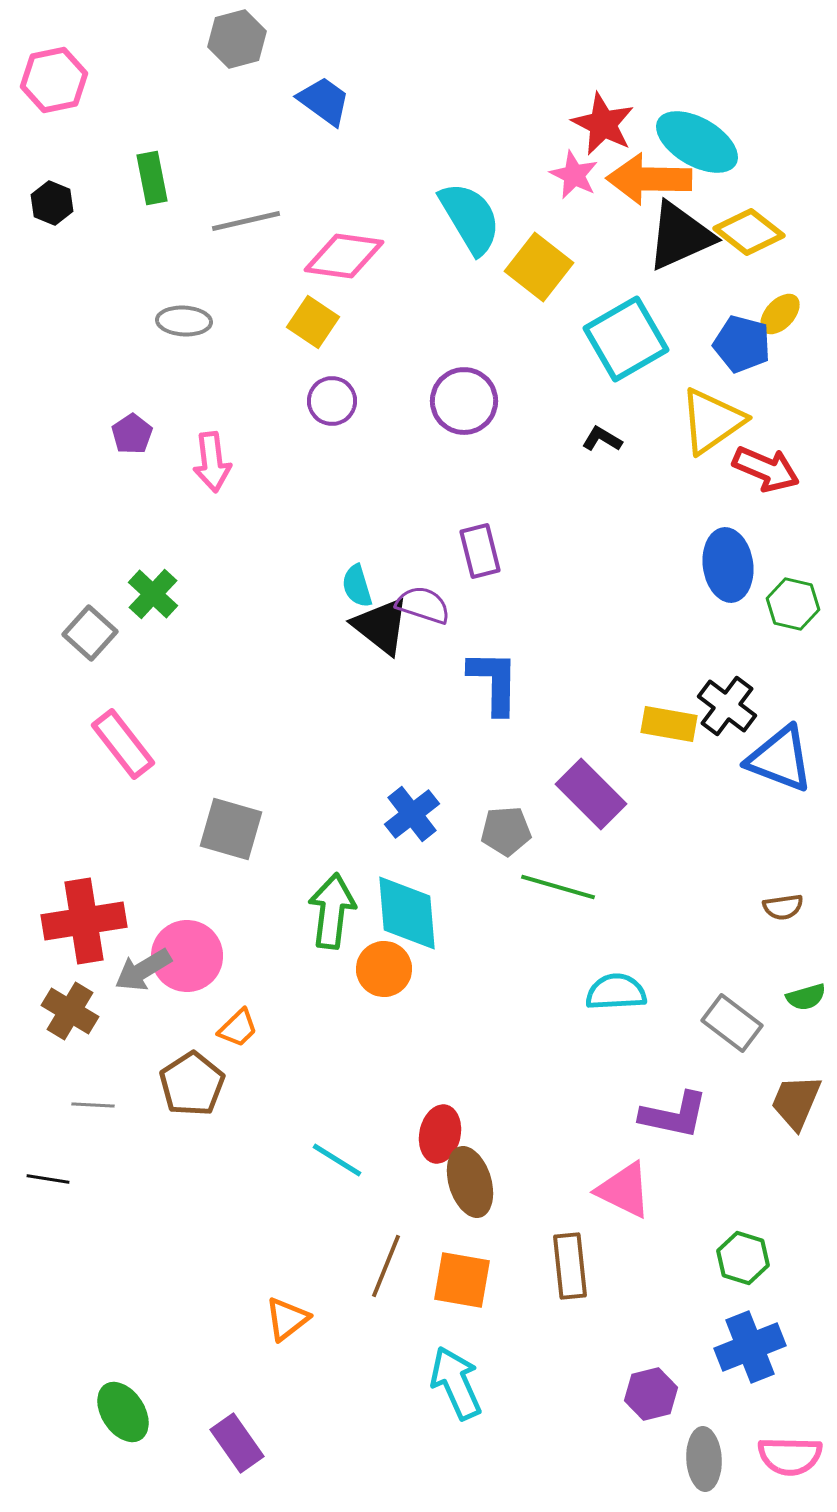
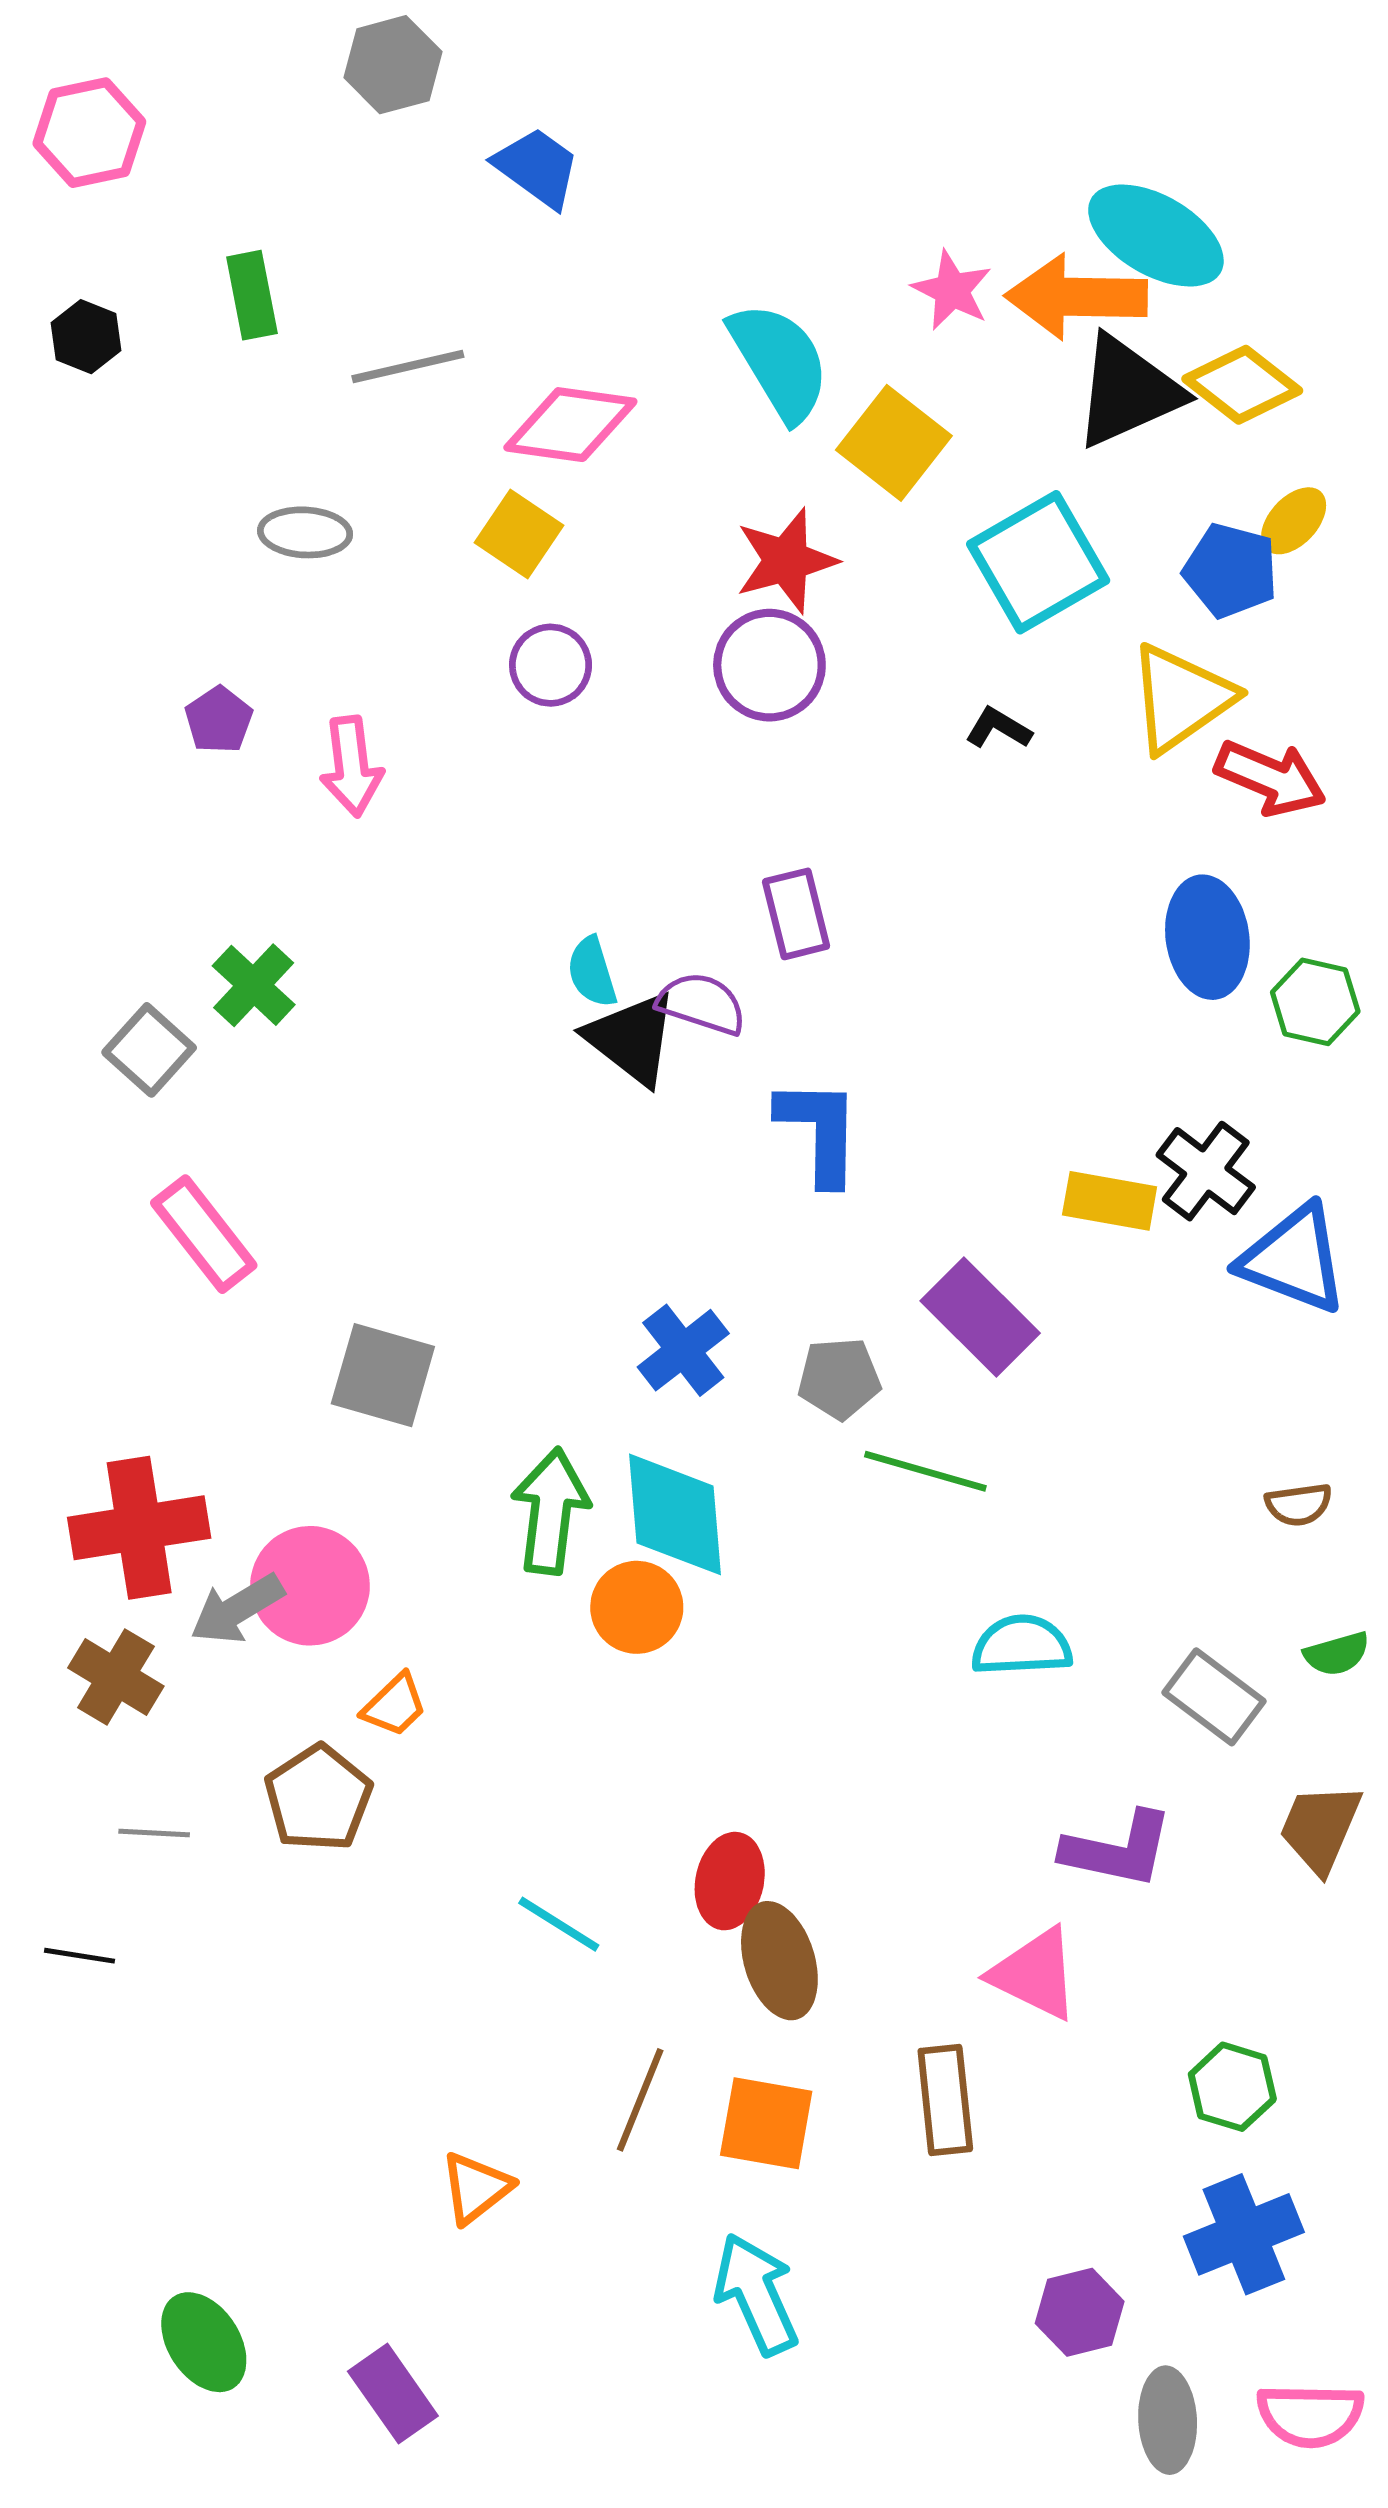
red star: (603, 124) -> (786, 561), moved, turned 30

